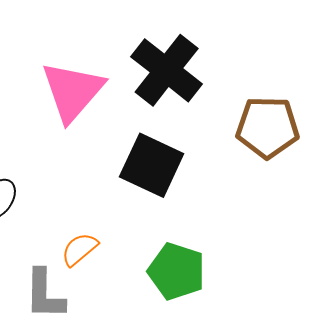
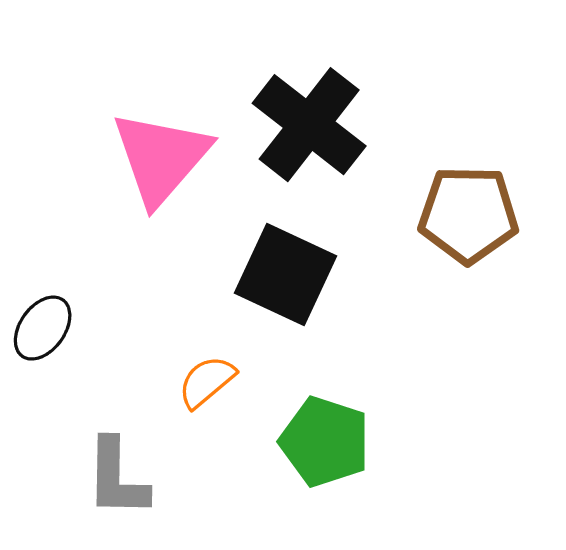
orange semicircle: (80, 249) -> (207, 382), moved

